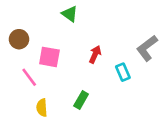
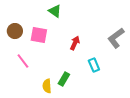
pink square: (49, 57) -> (39, 35), moved
cyan rectangle: (123, 72) -> (94, 65), moved
yellow semicircle: (42, 108) -> (47, 86), moved

